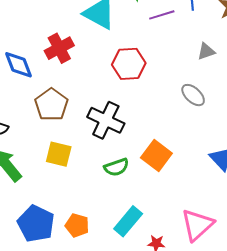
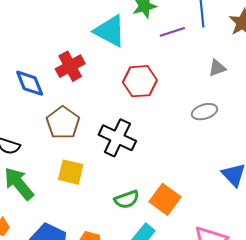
gray ellipse: (193, 95) -> (204, 112), turned -60
orange square: (156, 156) -> (165, 199), moved
green semicircle: (116, 167) -> (127, 199), moved

